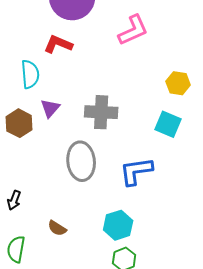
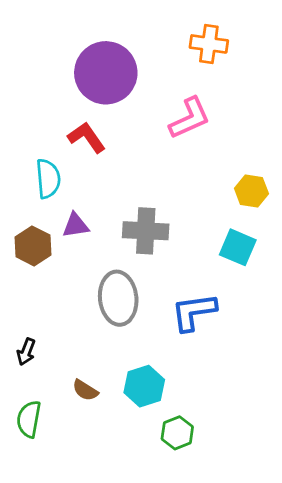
red L-shape: (58, 44) -> (87, 137), turned 32
purple triangle: (50, 108) -> (76, 225), turned 40
cyan hexagon: (118, 225) -> (144, 386), moved

